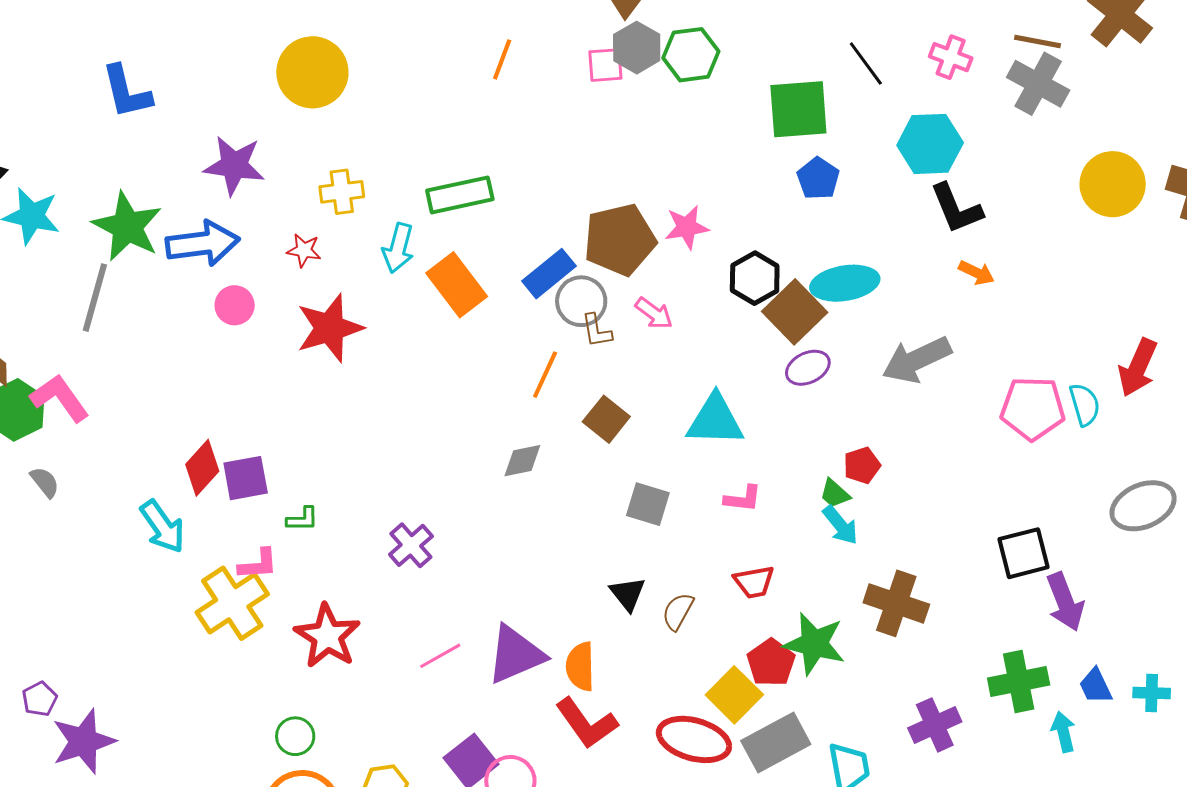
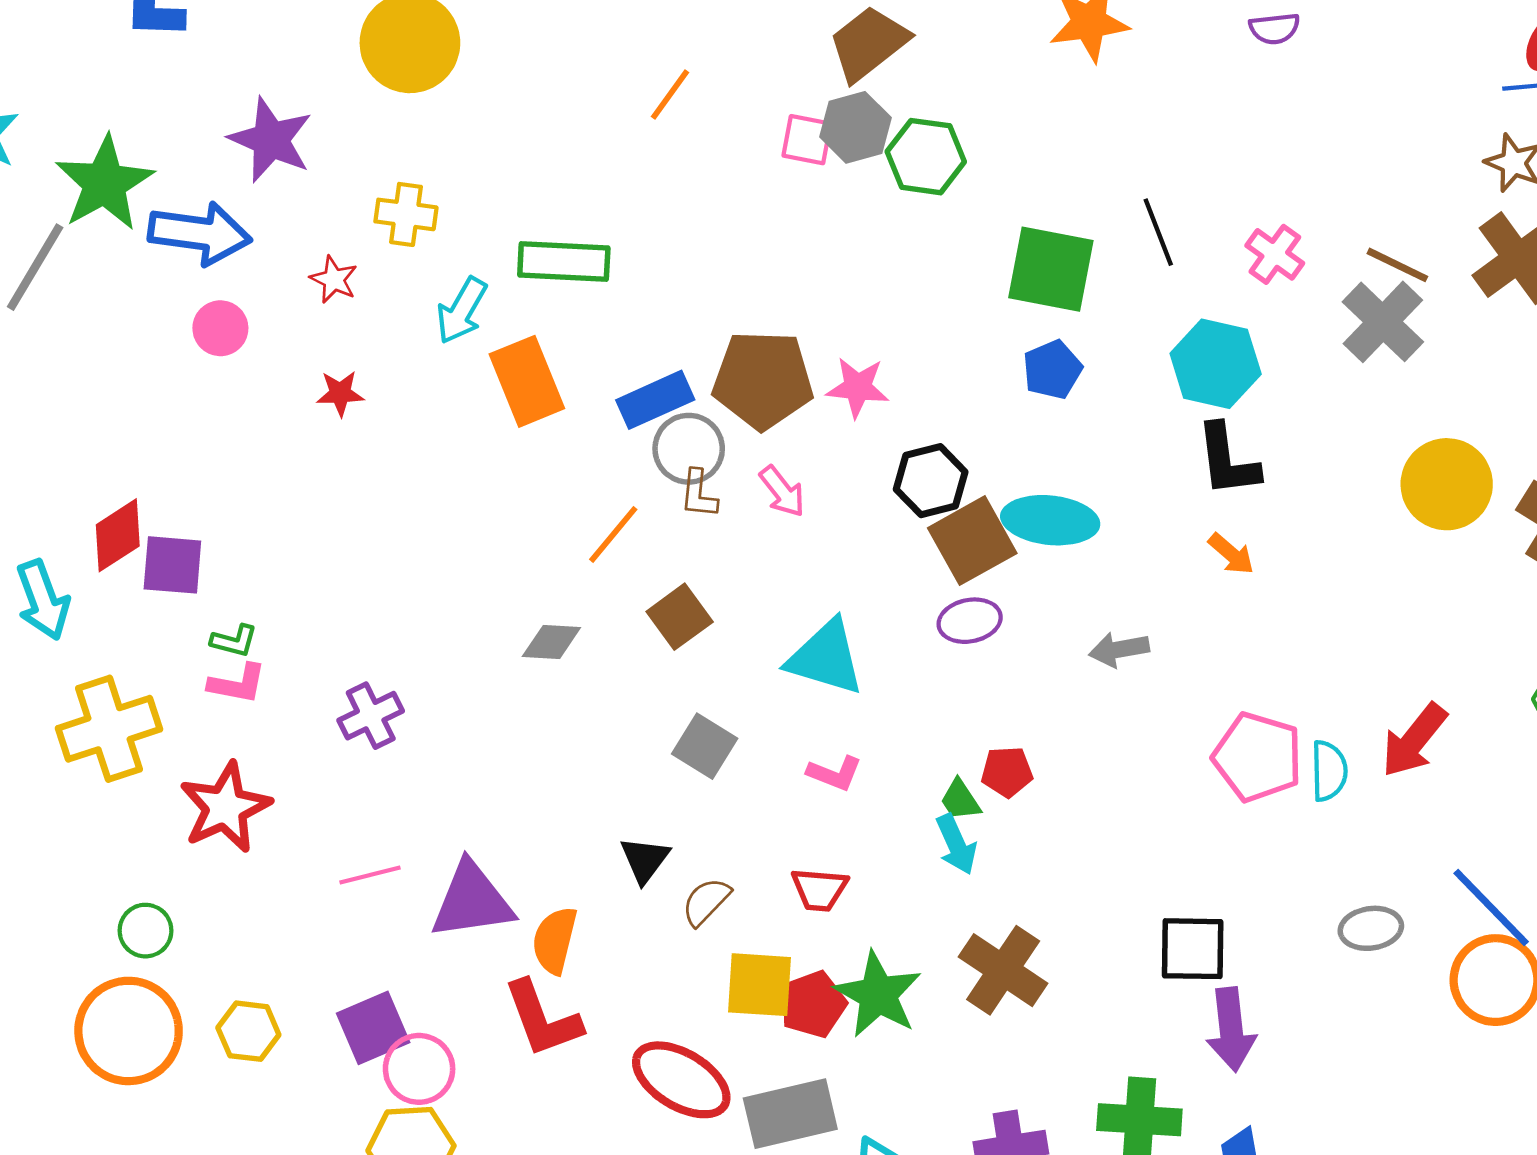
red star: (330, 328) -> (340, 393), size x0.5
gray arrow: (917, 360) -> (1119, 649), size x0.6
gray ellipse: (1143, 506) -> (1371, 928), size x0.7
pink L-shape: (258, 564) -> (237, 684), moved
yellow square: (734, 695) -> (760, 985), moved, turned 34

